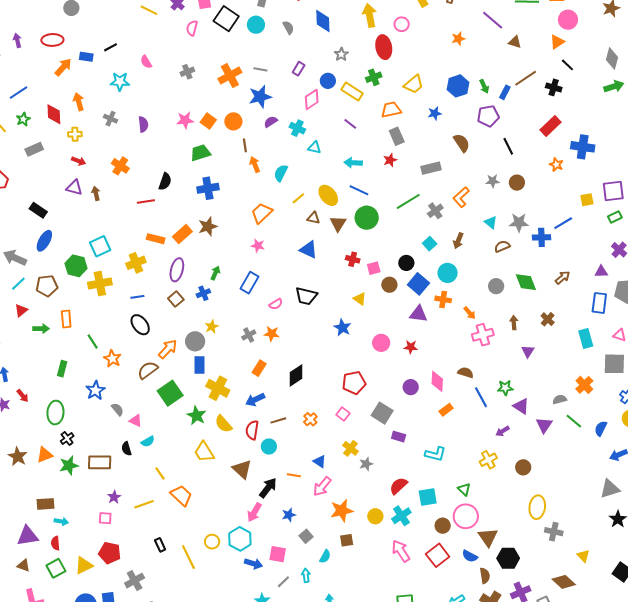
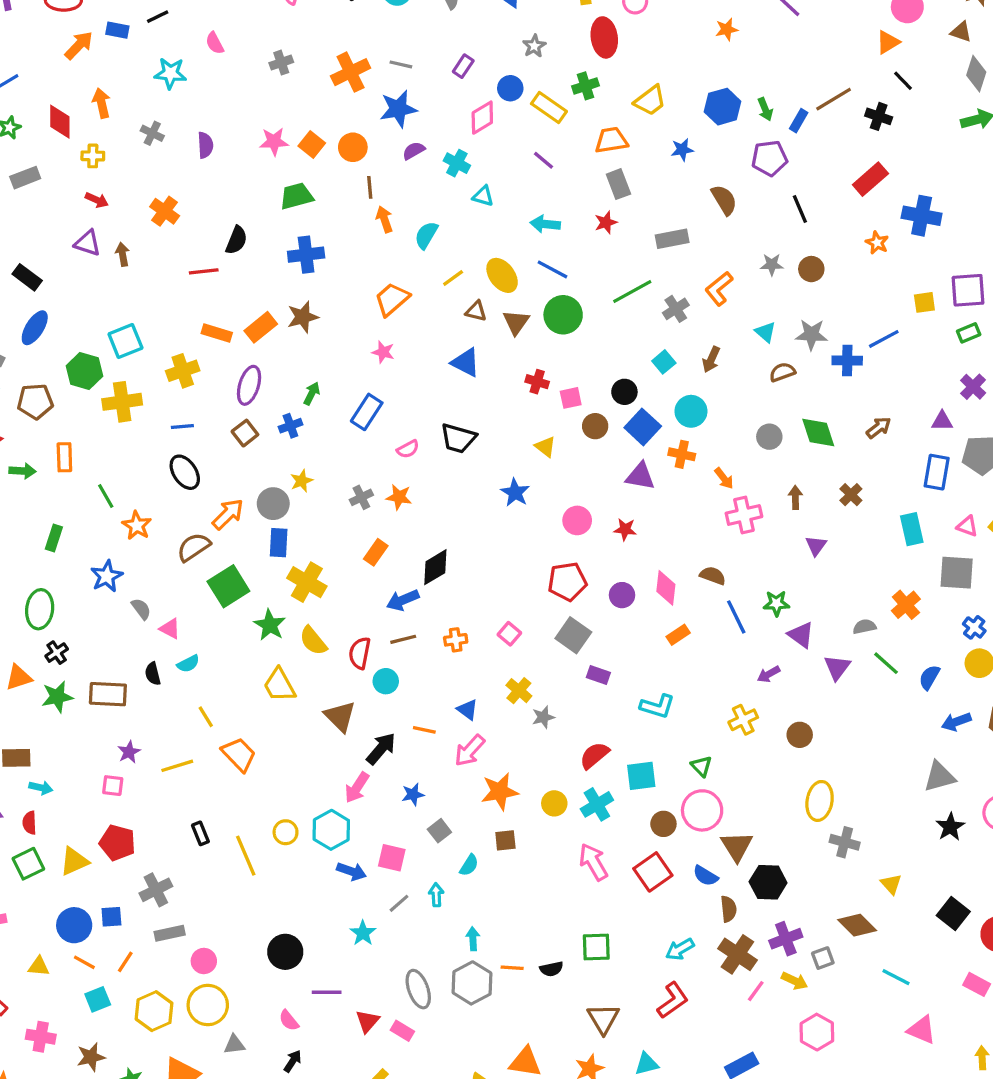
brown triangle: (515, 42) -> (961, 32), moved
red pentagon: (354, 383) -> (567, 582), moved
blue arrow: (255, 400) -> (403, 600), moved
orange cross: (310, 419) -> (456, 640), turned 32

